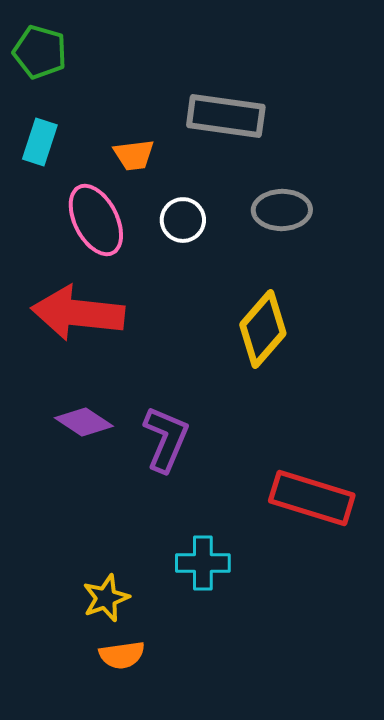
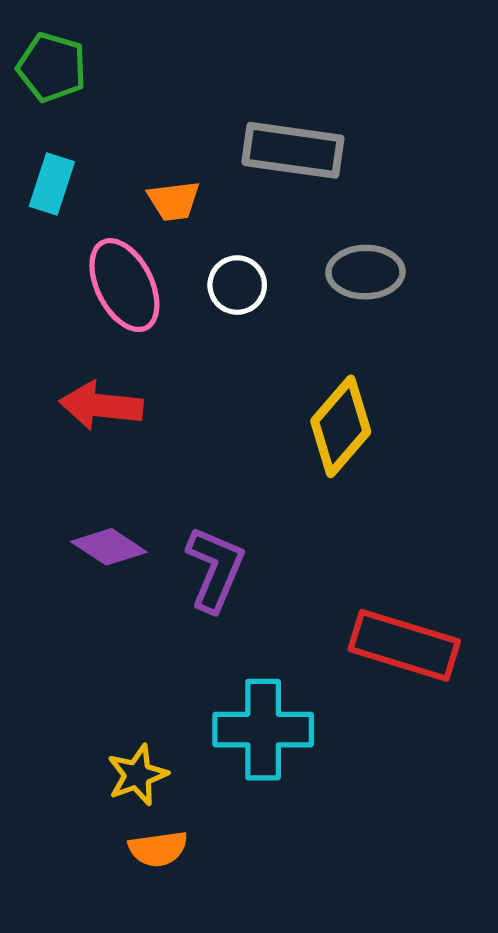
red arrow: (78, 313) -> (101, 406), size x0.7
cyan cross: (203, 563) -> (263, 730), size x1.4

